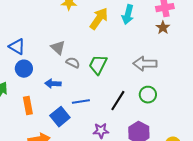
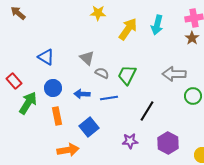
blue circle: (24, 69) -> (53, 88), moved
green circle: (148, 95) -> (193, 96), moved
blue line: (81, 102) -> (109, 98), moved

